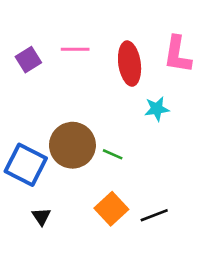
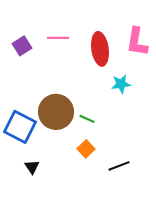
orange square: (111, 209) -> (86, 149), moved, size x0.7

